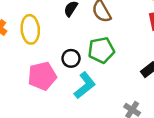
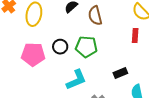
cyan L-shape: (85, 85) -> (76, 80), moved

